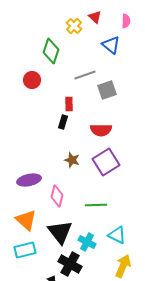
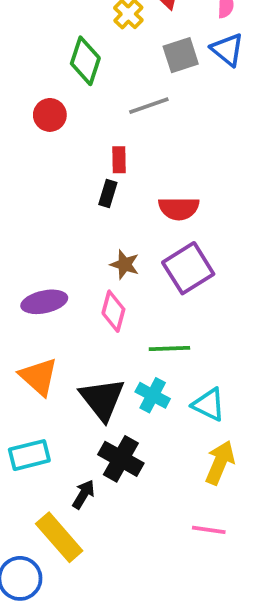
blue triangle: (111, 45) -> (227, 50), moved
gray square: (107, 90) -> (181, 55), moved
pink diamond: (57, 196) -> (113, 311), moved
cyan cross: (87, 242) -> (153, 395), moved
cyan rectangle: (25, 250) -> (29, 455), moved

